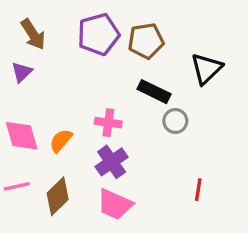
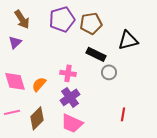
black triangle: (206, 69) -> (128, 40), turned 30

